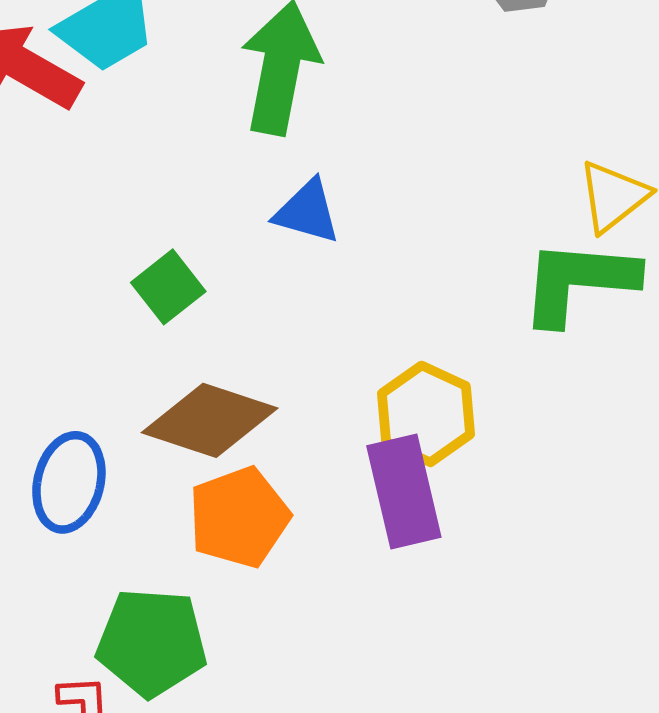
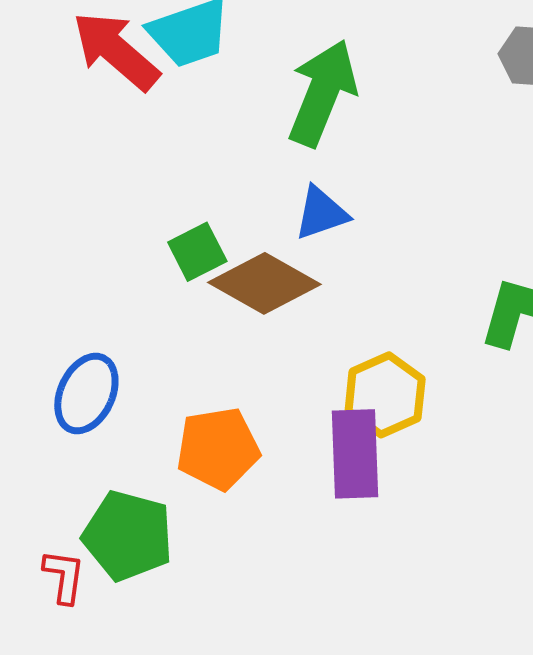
blue triangle: (307, 212) -> (321, 213), turned -46
brown diamond: (210, 420) -> (264, 283), moved

